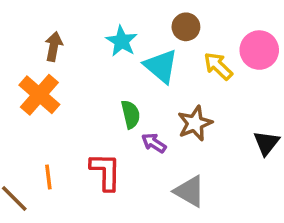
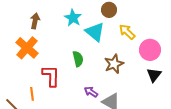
pink circle: (259, 50) -> (150, 50), moved
purple arrow: (154, 143) -> (91, 92), moved
red L-shape: (106, 172) -> (51, 76), moved

